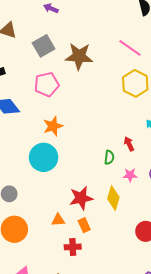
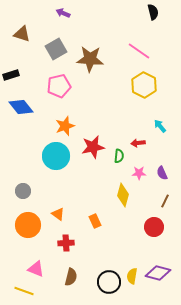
red arrow: (129, 144) -> (138, 143), turned -72
red star: (81, 198) -> (93, 147), moved
orange triangle: (58, 220) -> (58, 214), moved, turned 40
red cross: (73, 247) -> (66, 243), moved

